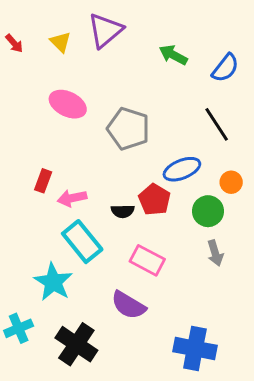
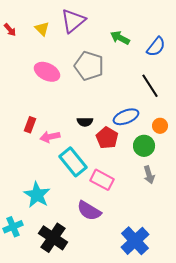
gray pentagon: (128, 129) -> (89, 66), moved
black semicircle: (123, 211) -> (85, 122), moved
cyan rectangle: (82, 242) -> (73, 162), moved
blue cross: (195, 349) -> (135, 241), turned 36

